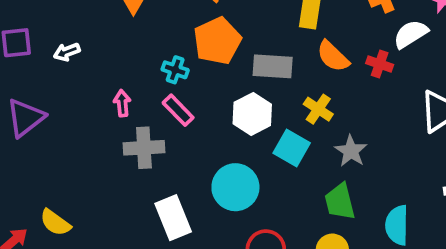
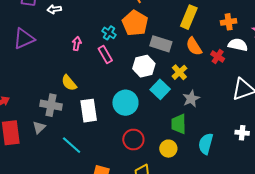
white semicircle: (411, 34) -> (238, 45), turned 30
orange pentagon: (217, 41) -> (135, 23), turned -30
gray cross: (144, 148) -> (51, 105), moved
yellow semicircle: (55, 223) -> (69, 83), moved

